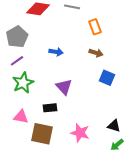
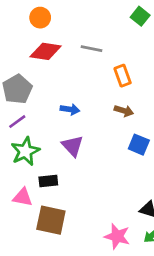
purple triangle: (64, 87) -> (73, 146), moved
black rectangle: (50, 108) -> (48, 181), moved
pink star: (80, 133) -> (117, 236), moved

